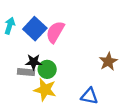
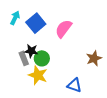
pink semicircle: (55, 32) -> (64, 29), moved
gray rectangle: (26, 72) -> (24, 58), turned 56

